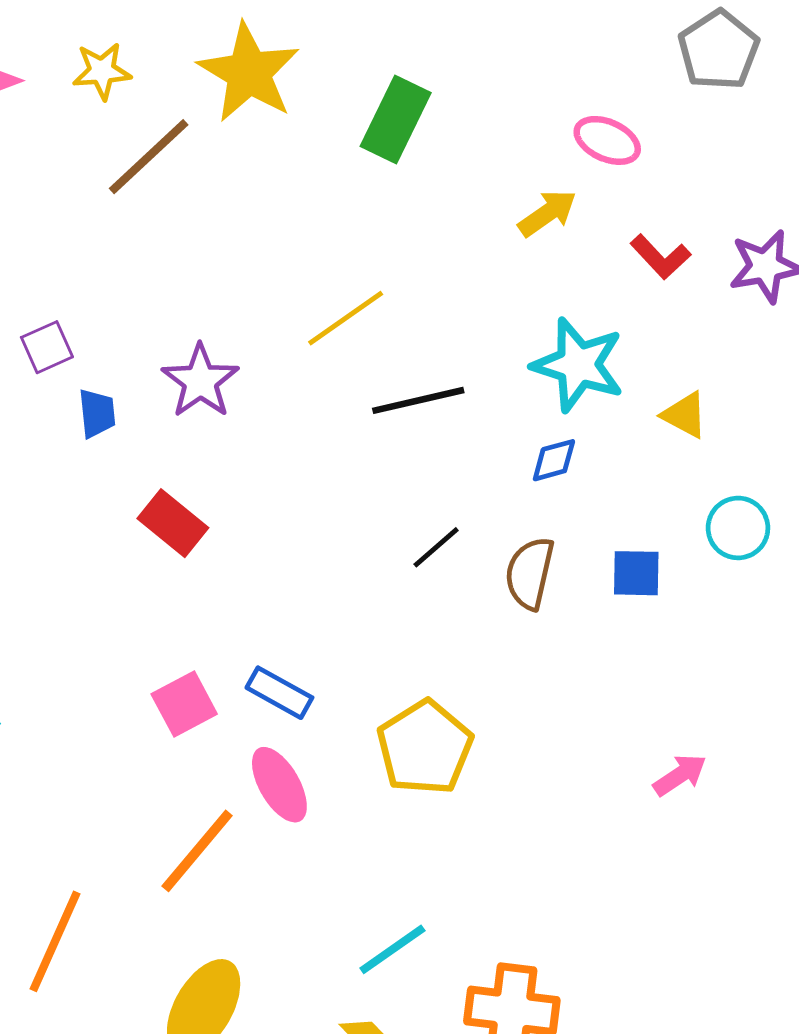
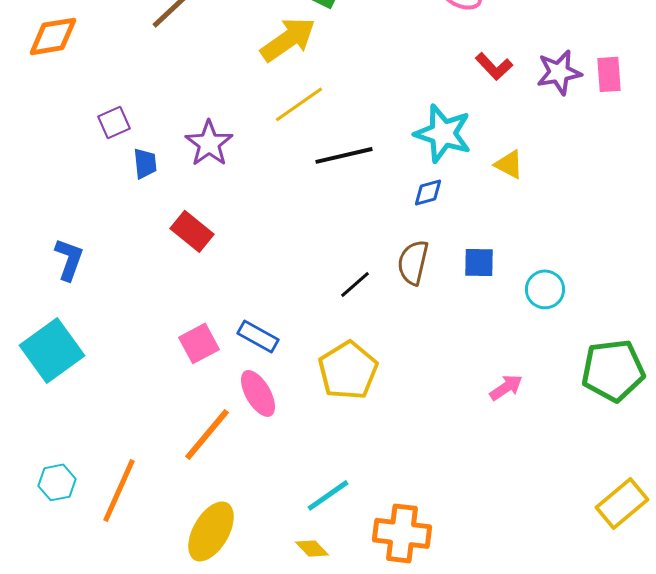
yellow arrow: (547, 213) -> (288, 39), moved, size x1.5
cyan circle: (738, 528) -> (545, 289), moved
black line: (436, 547) -> (355, 284), moved

